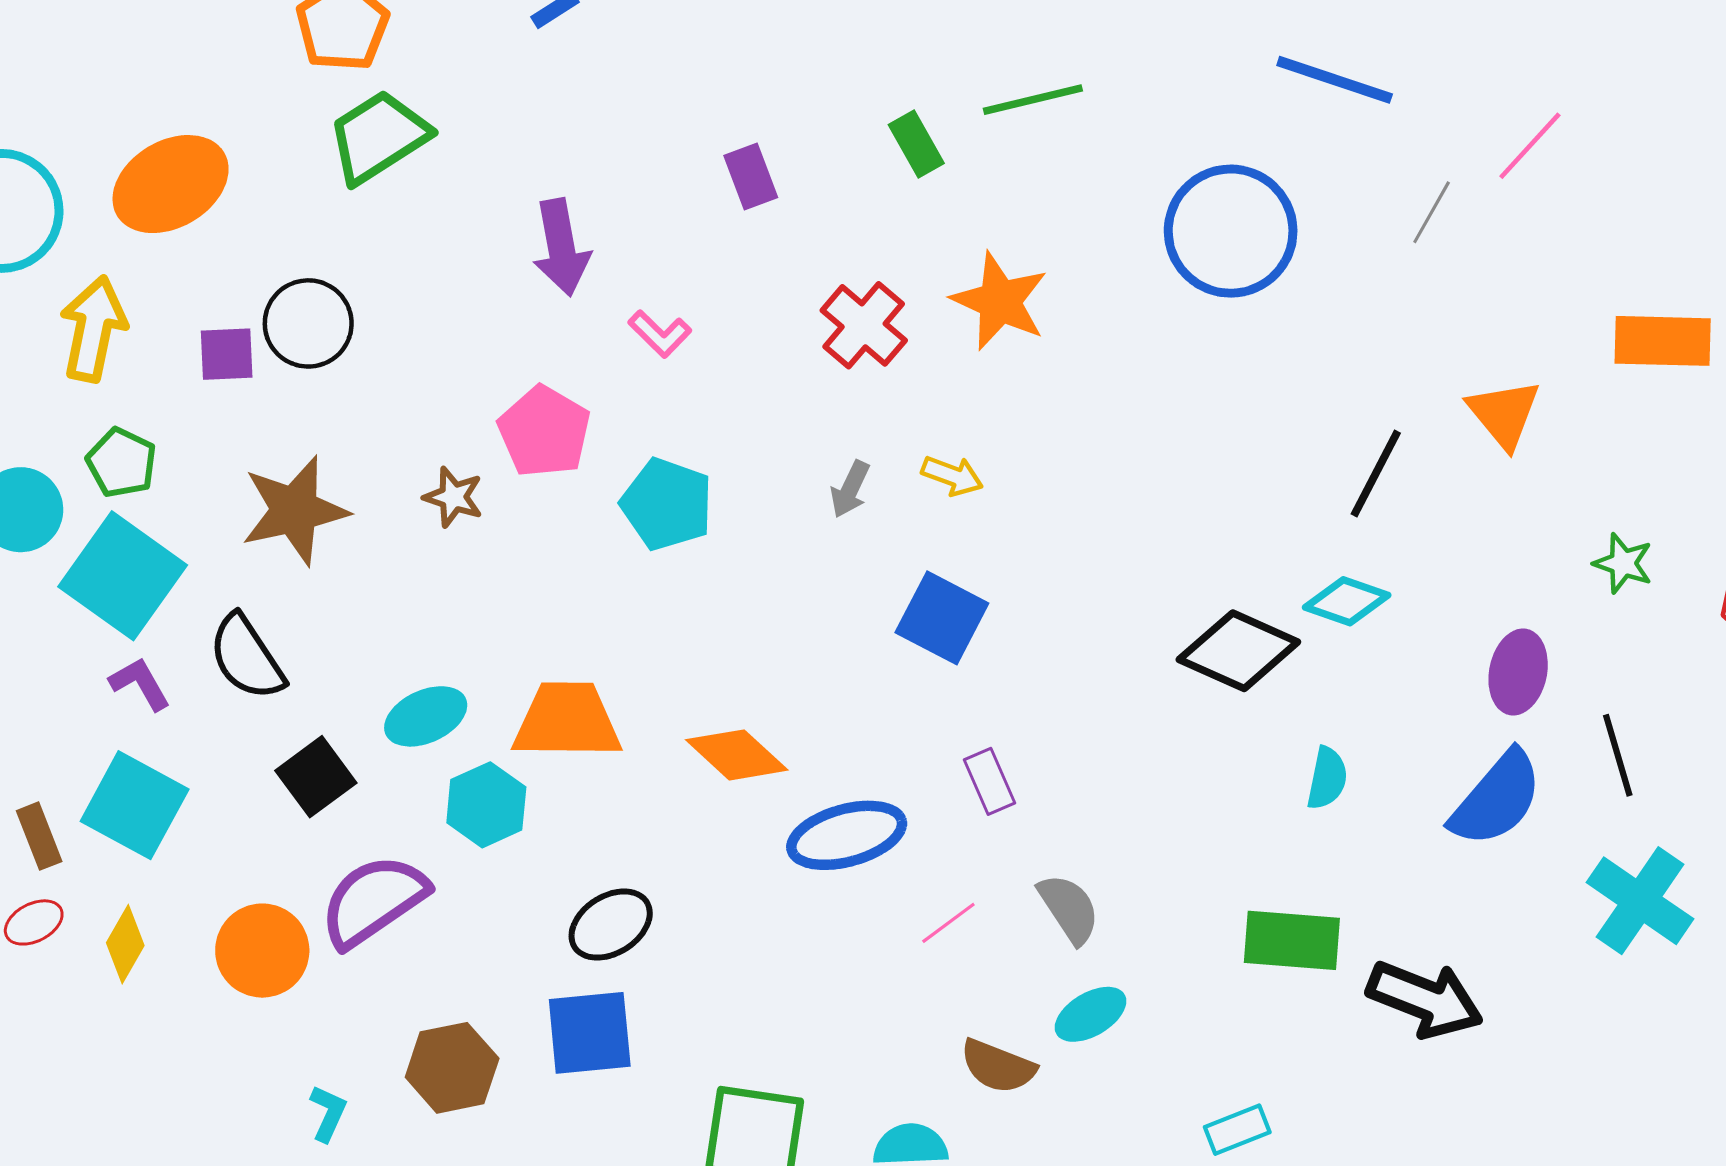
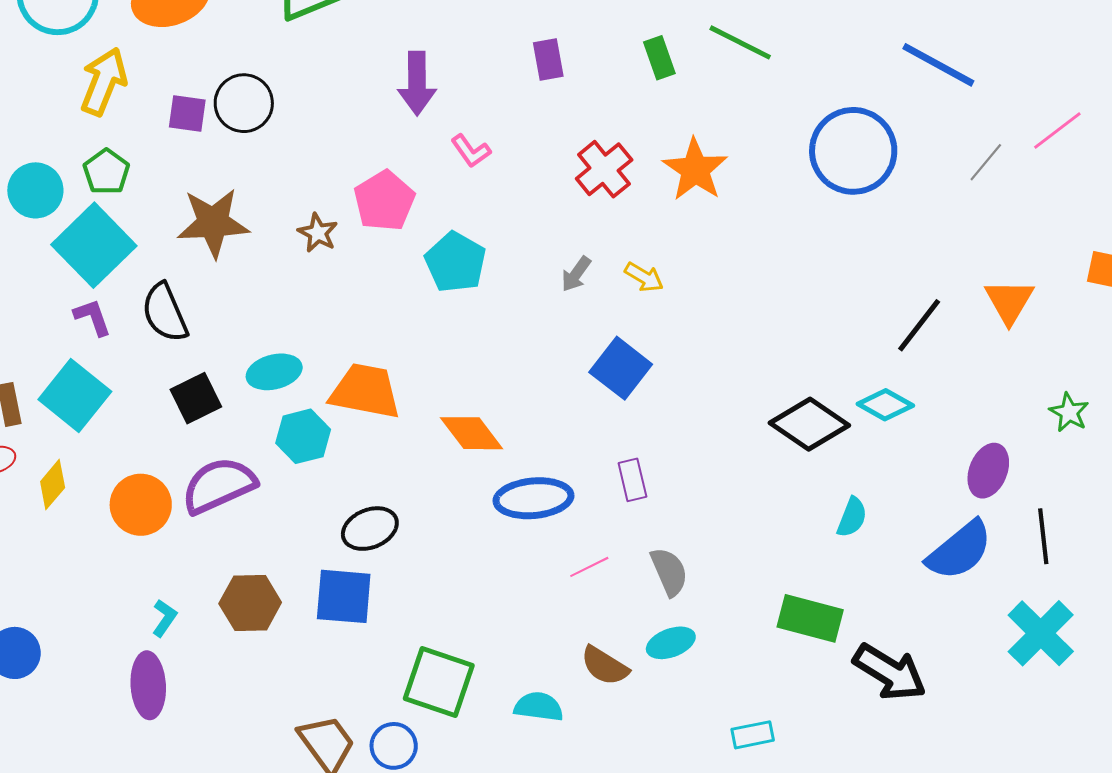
green line: (1033, 100) -> (740, 42), turned 30

